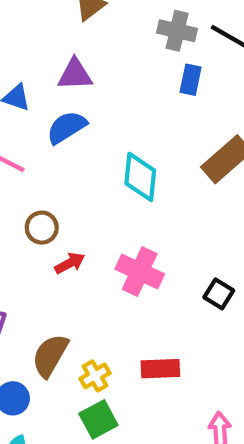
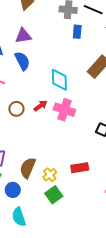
blue semicircle: (67, 127) -> (22, 61), turned 102
red arrow: (70, 263) -> (40, 106), moved
pink cross: (140, 272) -> (64, 110), moved

